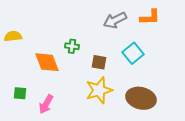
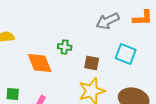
cyan square: (133, 53) -> (126, 54), turned -30

